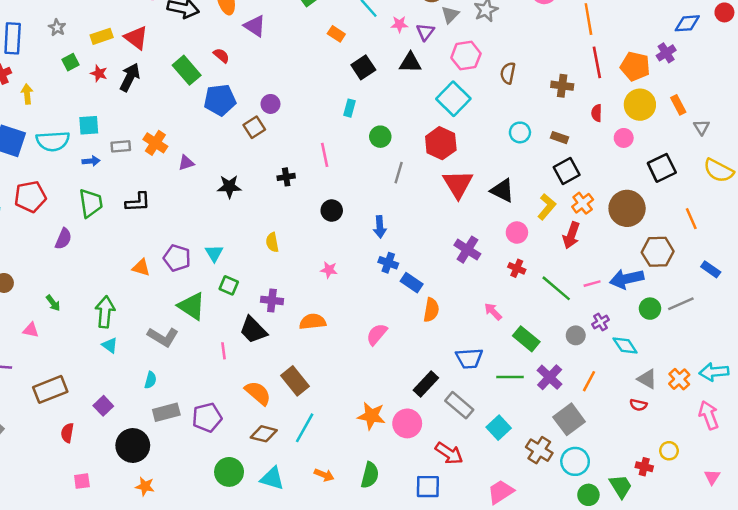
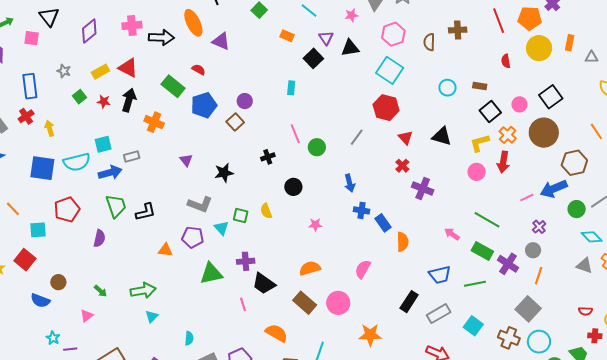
pink star: (399, 24) -> (351, 15), moved
purple triangle: (425, 32) -> (326, 38), moved
brown cross: (562, 86) -> (458, 30), moved
orange rectangle: (678, 105) -> (570, 43), turned 49
cyan rectangle: (350, 108) -> (291, 88), moved
gray triangle: (702, 127) -> (591, 57), turned -48
green circle: (380, 137) -> (317, 147), moved
pink circle: (624, 138) -> (519, 104), moved
orange cross: (155, 143) -> (154, 122), moved
blue arrow: (91, 161) -> (110, 172), size x1.6
purple triangle: (186, 163) -> (186, 160), turned -40
black square: (662, 168) -> (551, 97), moved
gray line: (399, 173) -> (357, 137), turned 30
red triangle: (458, 184) -> (406, 138), size x0.6
black L-shape: (138, 202) -> (145, 212), moved
yellow L-shape: (547, 207) -> (480, 143), turned -135
black circle: (332, 211) -> (293, 187), moved
pink circle: (517, 233) -> (477, 172), moved
red cross: (517, 268) -> (402, 166), moved, turned 32
blue rectangle: (412, 283) -> (383, 223), turned 30
green square: (229, 285) -> (241, 215), moved
green line: (556, 288) -> (487, 220), moved
purple cross: (272, 300) -> (246, 261), moved
green triangle: (192, 306) -> (211, 273), turned -35
green arrow: (105, 312) -> (143, 291), turned 85
pink triangle: (31, 330) -> (87, 316), turned -40
gray circle: (576, 335) -> (533, 250), moved
gray L-shape: (163, 337) -> (200, 204), moved
cyan triangle: (110, 345) -> (152, 316), turned 48
cyan diamond: (625, 346) -> (592, 237), moved
purple cross: (550, 377) -> (508, 264), moved
brown rectangle: (295, 381) -> (305, 303), moved
gray rectangle: (459, 405) -> (439, 314), turned -60
red semicircle: (638, 405) -> (585, 311), moved
pink circle: (407, 423) -> (338, 303), moved

